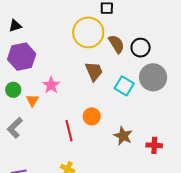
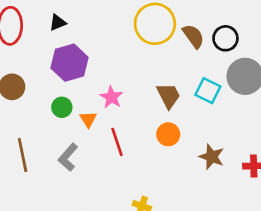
brown trapezoid: (94, 71) -> (168, 96), moved
red line: (69, 131) -> (117, 142), moved

